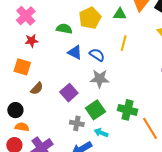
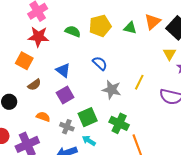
red star: (32, 41) -> (38, 37), size x1.5
yellow line: (124, 43) -> (139, 82), moved
blue triangle: (75, 52) -> (63, 70), moved
gray star: (100, 79) -> (112, 90), moved
orange semicircle: (22, 127) -> (43, 117), moved

